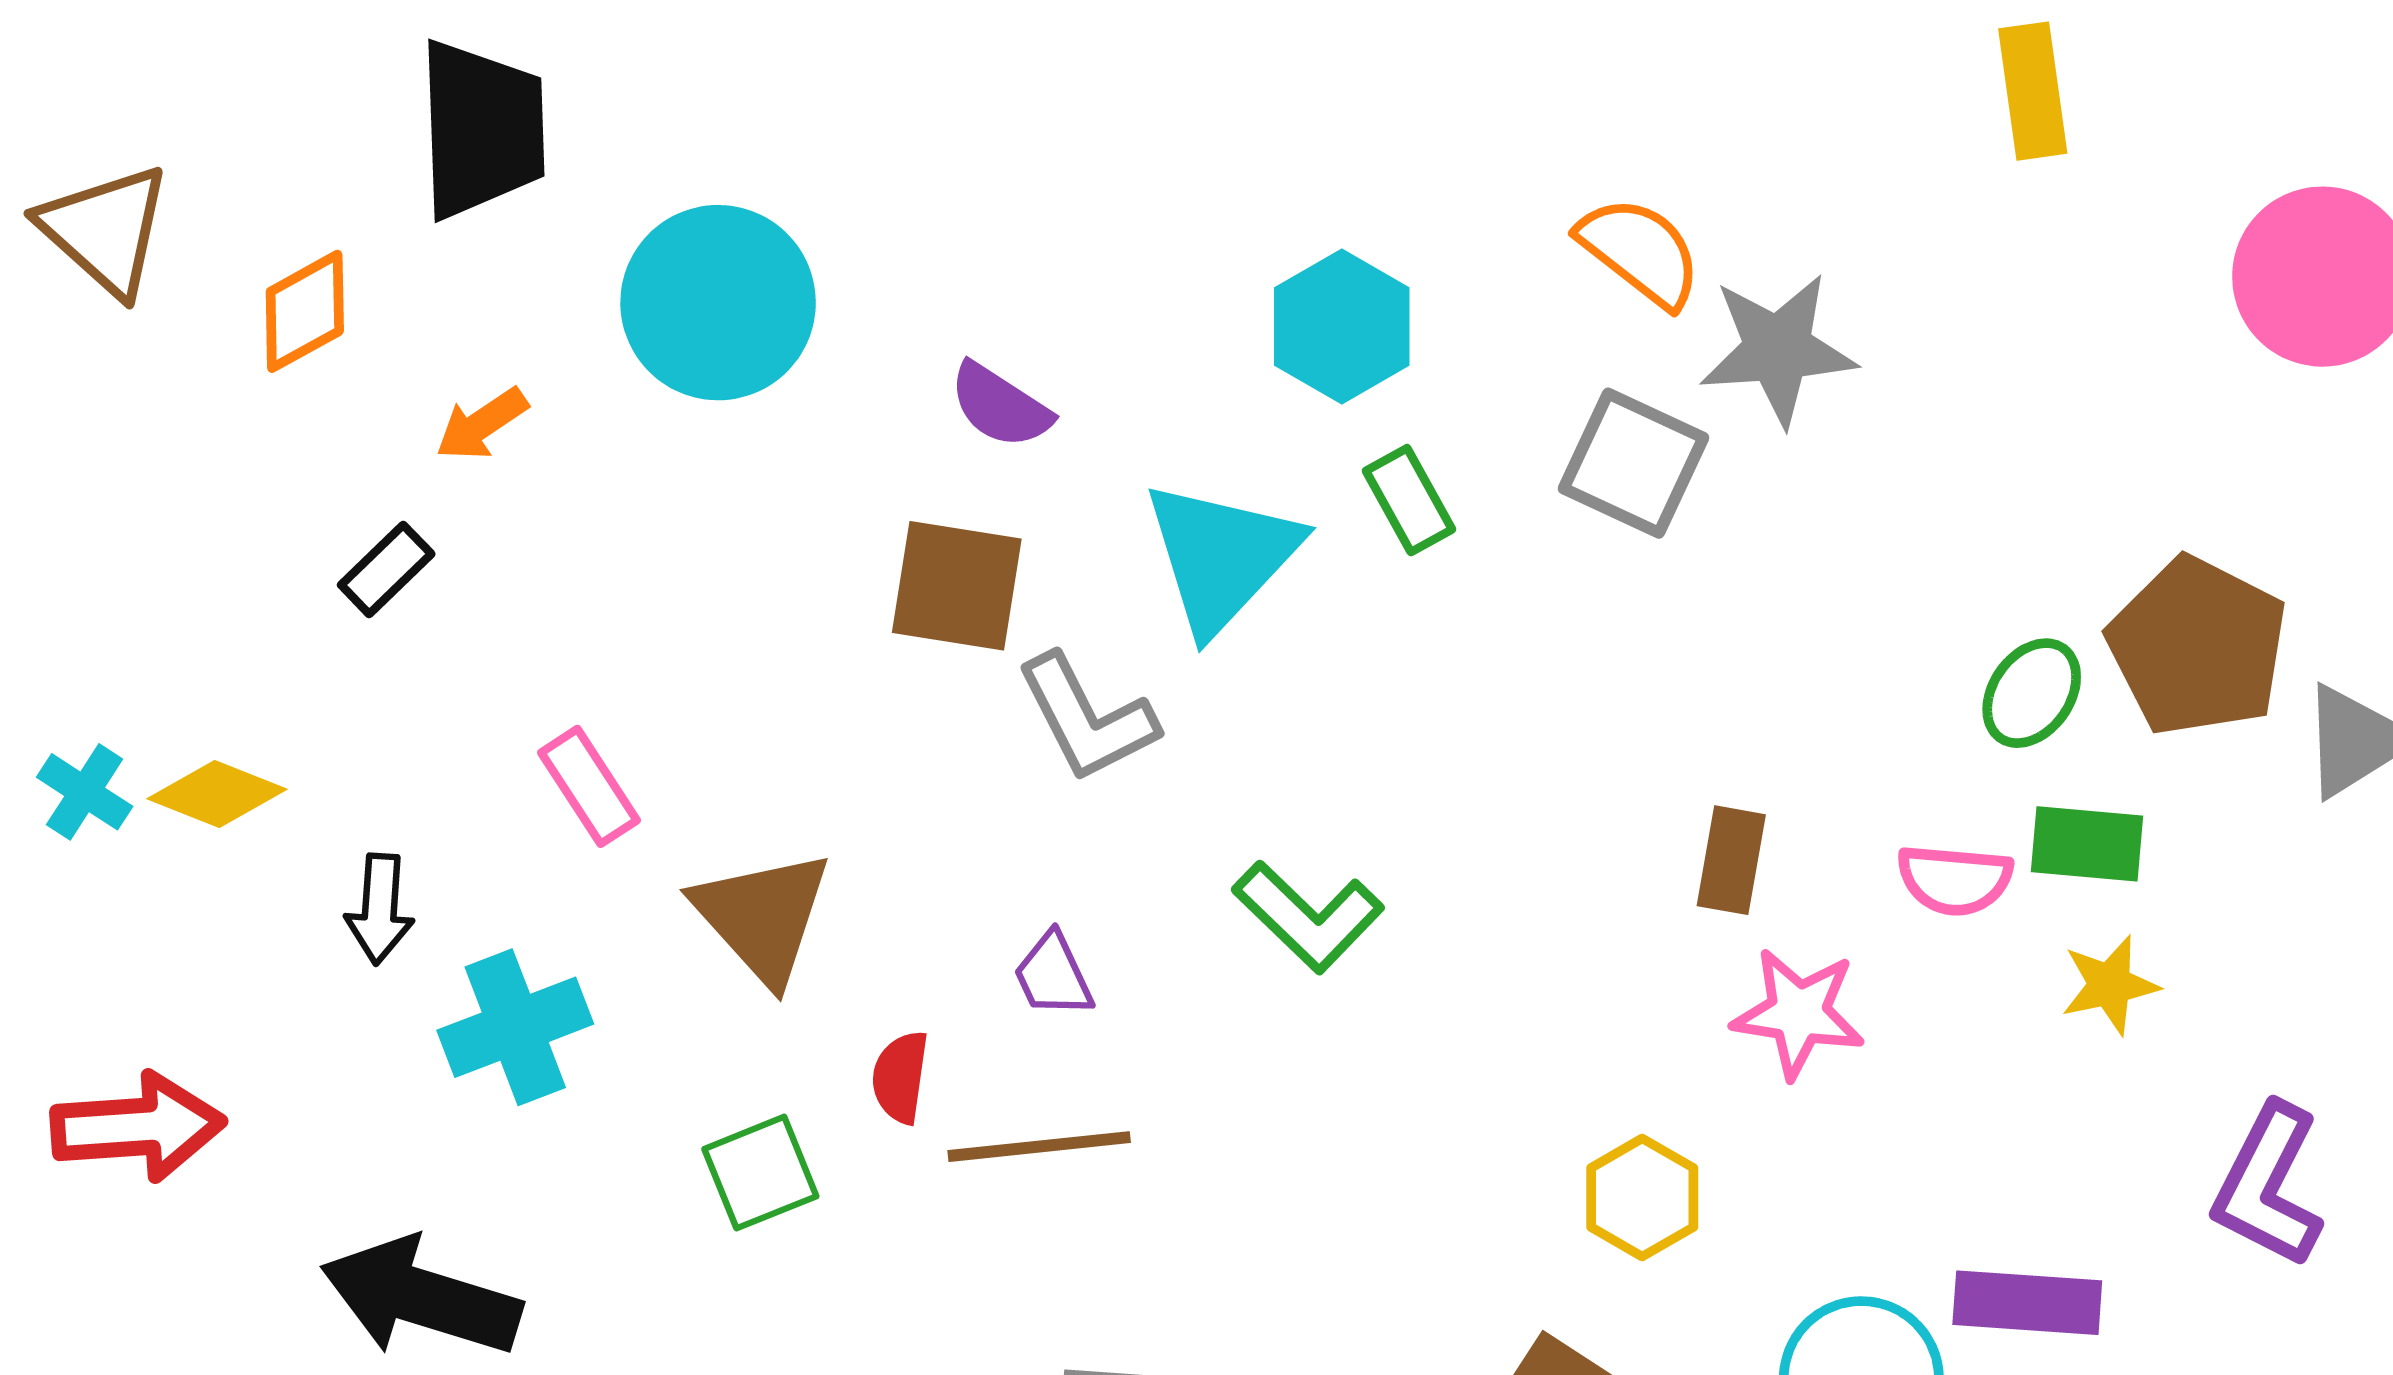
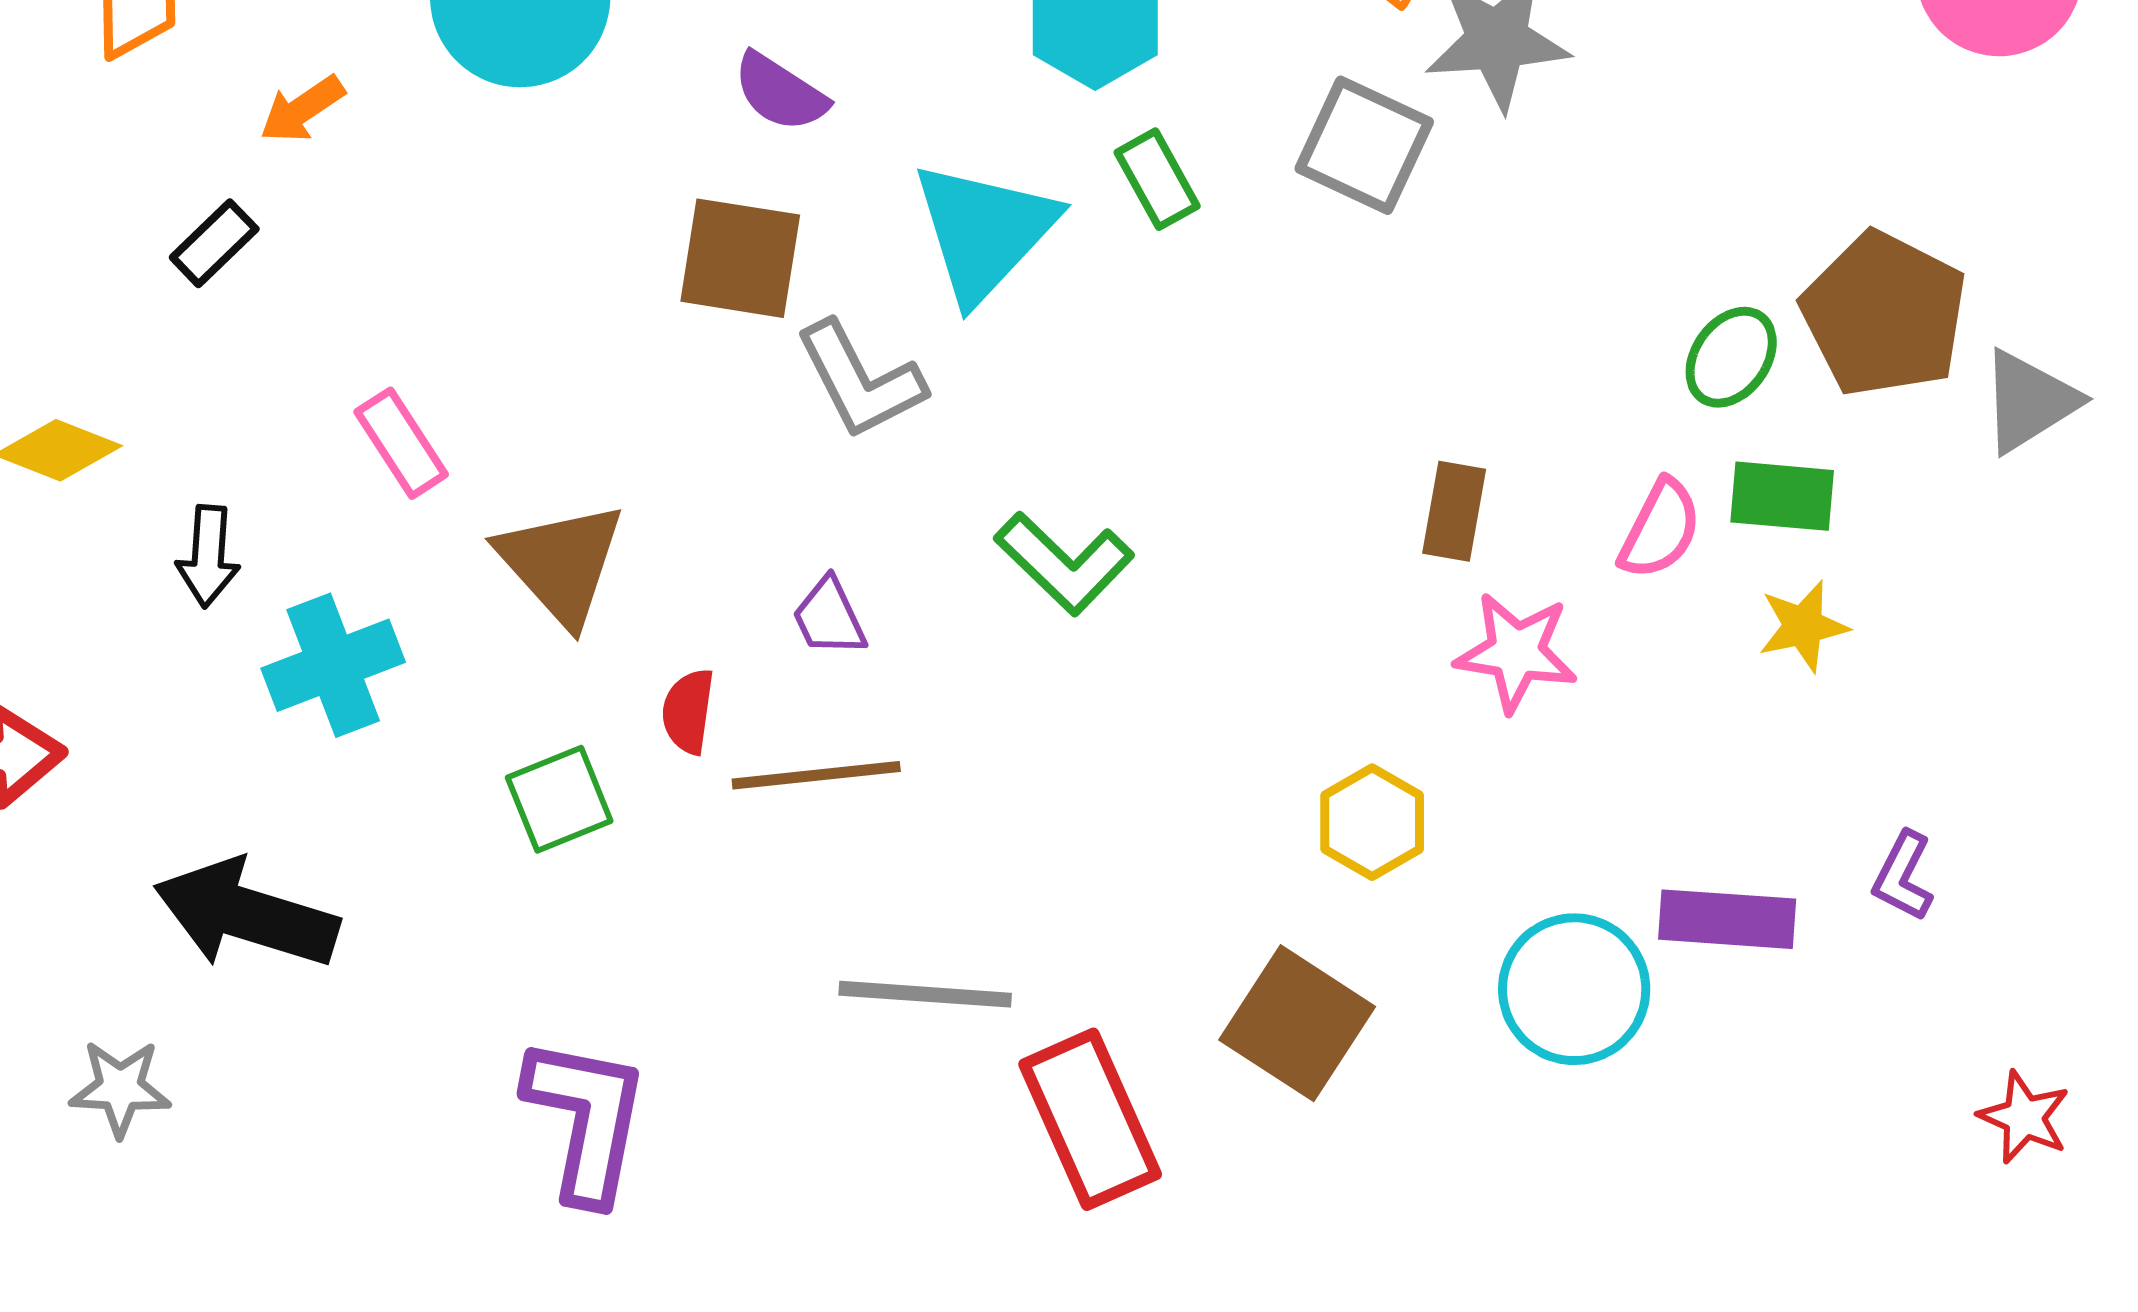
pink semicircle: (1955, 880) -> (1660, 529), turned -68
purple L-shape: (2268, 1186) -> (1903, 876), moved, size x0.6

